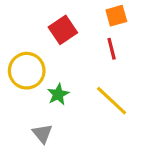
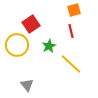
red square: (63, 30) -> (31, 24), moved
green star: (58, 94) -> (49, 46), moved

